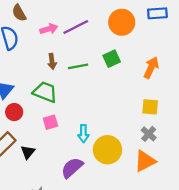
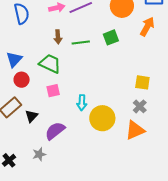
orange arrow: (151, 67) -> (147, 27), moved
purple semicircle: (72, 168) -> (55, 131), moved

